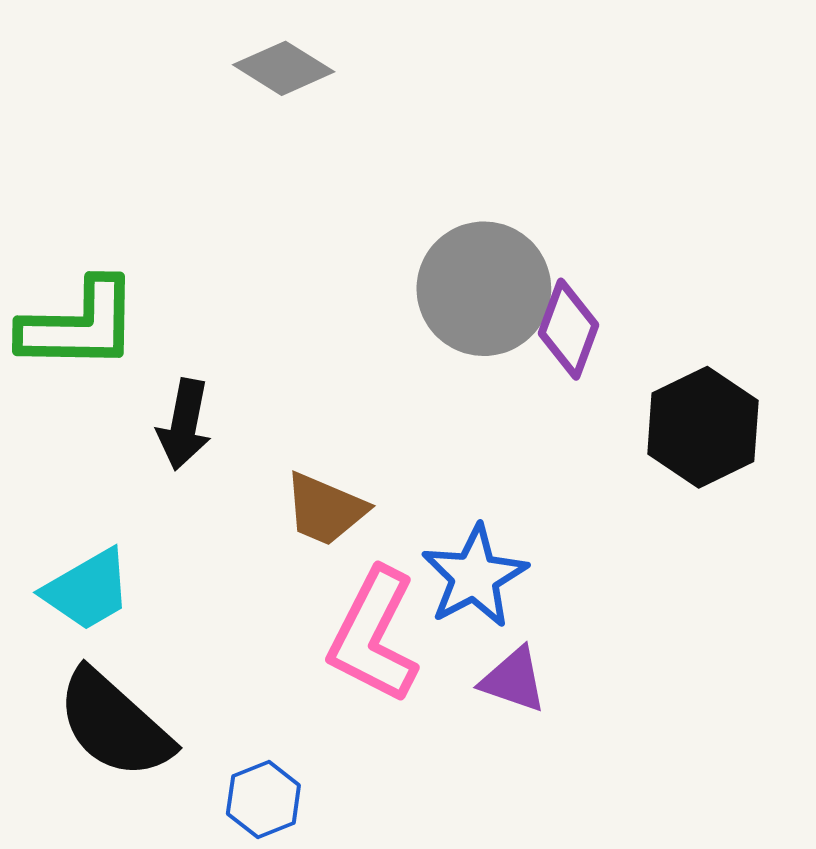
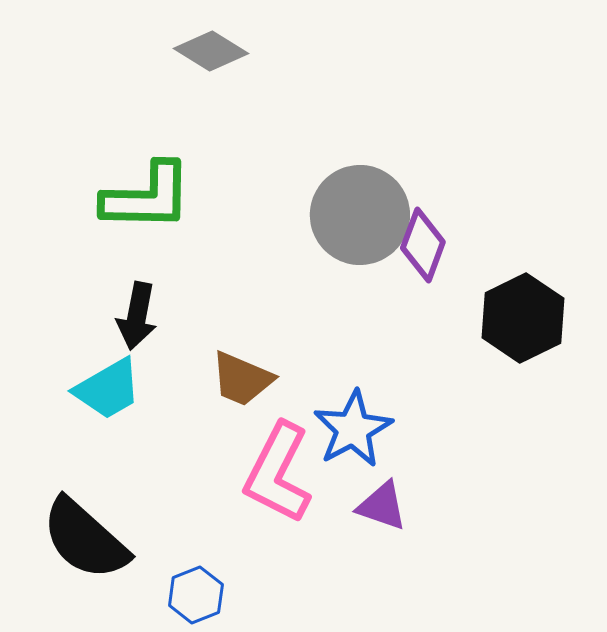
green L-shape: (79, 325) -> (147, 197), moved
cyan trapezoid: (87, 590) -> (108, 389), moved

